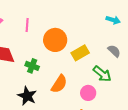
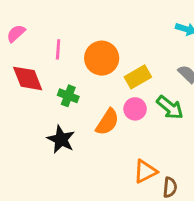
pink line: (27, 25) -> (58, 49), moved
pink circle: (88, 93) -> (135, 109), moved

